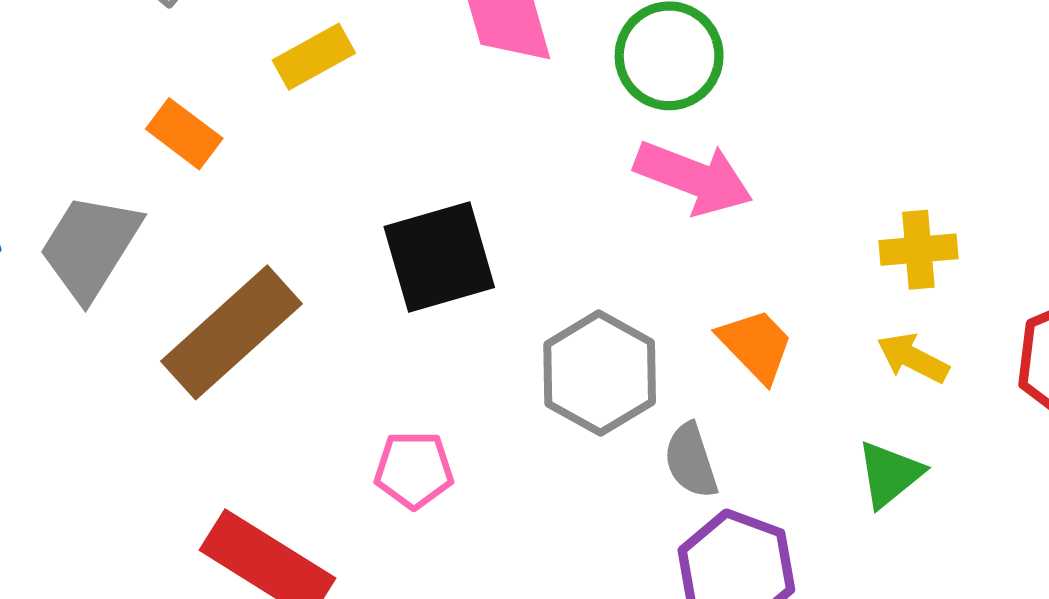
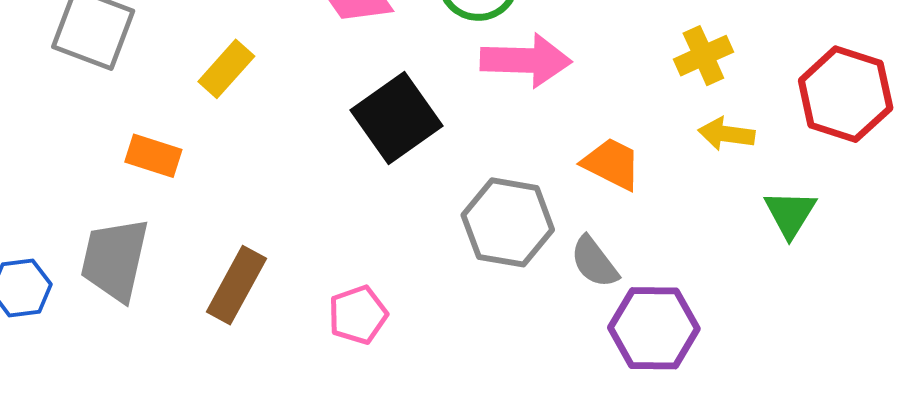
black square: (439, 257) -> (397, 118), moved
brown rectangle: (232, 332) -> (236, 285), size x0.7
pink pentagon: (414, 470) -> (358, 315), moved
green triangle: (890, 474) -> (790, 214), moved

